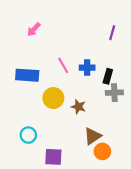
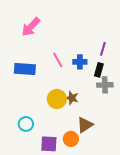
pink arrow: (34, 29) -> (31, 27), size x1.5
purple line: (112, 33) -> (103, 49), moved
yellow circle: (53, 98) -> (57, 99), moved
orange circle: (102, 151) -> (71, 139), moved

